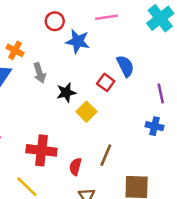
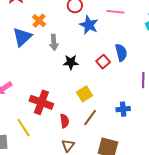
yellow square: (86, 112) -> (85, 94), moved
blue cross: (155, 126) -> (123, 109), moved, turned -32
red semicircle: (75, 167) -> (65, 121), turned 144

